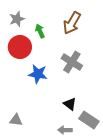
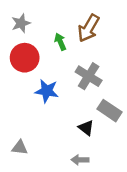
green arrow: (40, 31) -> (60, 42), moved
gray rectangle: (89, 120) -> (110, 111), moved

